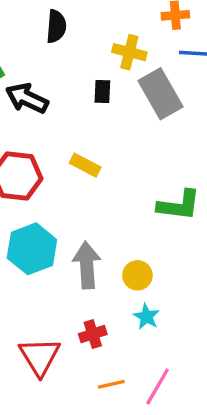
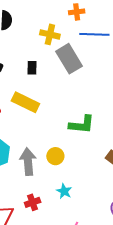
black rectangle: (102, 91) -> (32, 68), moved
yellow rectangle: (85, 165) -> (25, 102), size x1.5
yellow circle: (137, 275) -> (55, 156), moved

